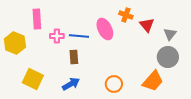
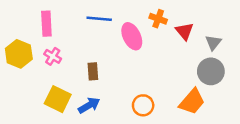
pink cross: (57, 36) -> (53, 56), moved, turned 32
blue line: (79, 36) -> (99, 19), moved
yellow square: (33, 79) -> (58, 99), moved

